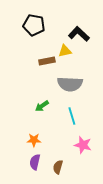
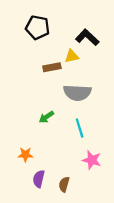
orange star: (34, 140) -> (25, 155), moved

